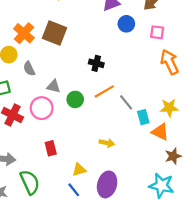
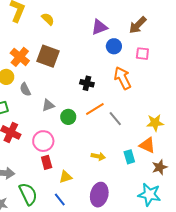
orange arrow: (169, 62) -> (122, 78), moved
gray triangle: (54, 86) -> (48, 105), turned -32
pink circle: (42, 108) -> (43, 141), moved
cyan rectangle: (143, 117) -> (129, 157), moved
yellow triangle: (79, 170) -> (66, 177), moved
blue line: (74, 190) -> (60, 199), moved

